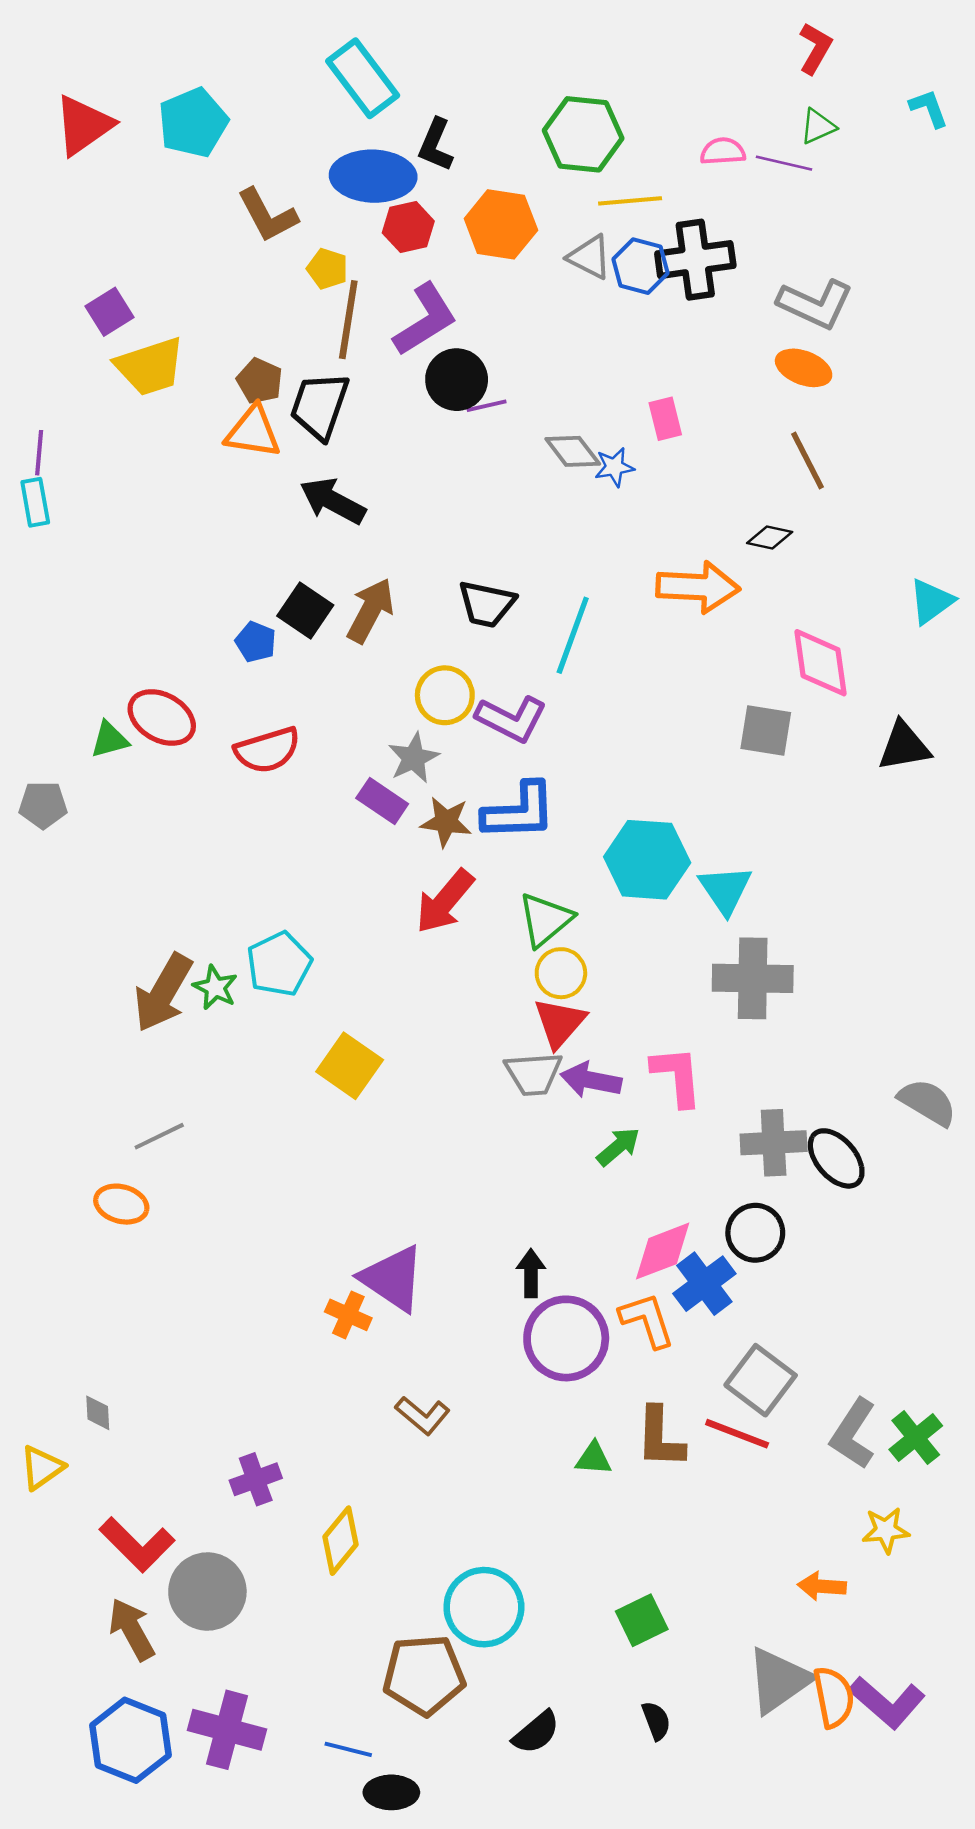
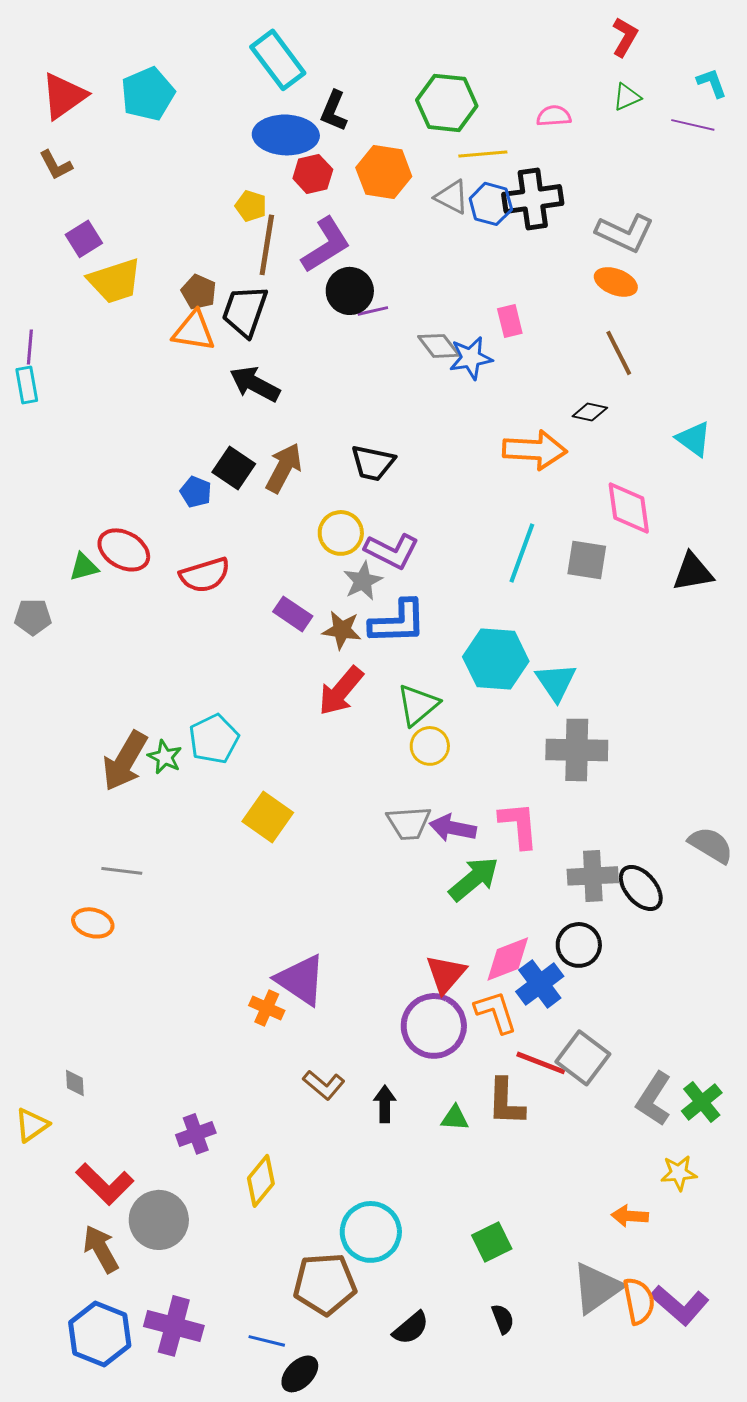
purple line: (784, 163) -> (693, 125), moved
brown L-shape: (267, 215) -> (56, 165), moved, size x0.7
blue star: (614, 467) -> (471, 358), size x1.4
cyan triangle: (931, 601) -> (694, 439), moved, turned -48
cyan line: (573, 635) -> (522, 553), moved
gray star: (414, 758) -> (363, 581), moved
red triangle: (560, 1023) -> (446, 974), moved
gray line: (159, 1136) -> (122, 871), turned 33
green arrow: (618, 1147) -> (474, 879), size x1.5
black arrow: (531, 1273) -> (385, 1104), moved
red line: (737, 1434) -> (541, 1063), moved
black ellipse: (391, 1792) -> (300, 1374), turned -45

